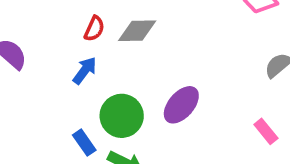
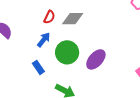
green circle: (122, 116) -> (67, 52), moved
blue rectangle: (84, 143) -> (38, 67), moved

